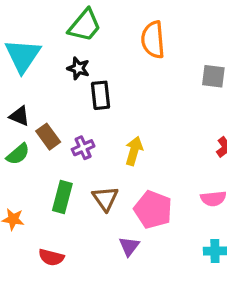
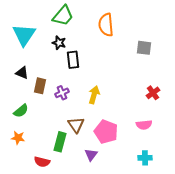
brown rectangle: (48, 137) -> (40, 86), turned 49
green semicircle: (18, 154) -> (21, 111), moved
green rectangle: (62, 197) -> (60, 142), moved

